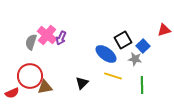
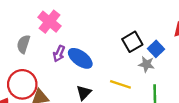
pink cross: (47, 35) -> (49, 22), moved
purple arrow: (61, 38) -> (59, 54), moved
blue ellipse: (106, 54) -> (80, 58), moved

